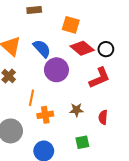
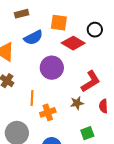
blue semicircle: (42, 49) -> (33, 38), moved, turned 114
black circle: (106, 49) -> (95, 30), moved
red L-shape: (100, 78) -> (91, 81), moved

